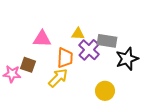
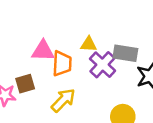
orange trapezoid: (65, 58) -> (62, 63), moved
brown square: (28, 65) -> (25, 84), turned -35

